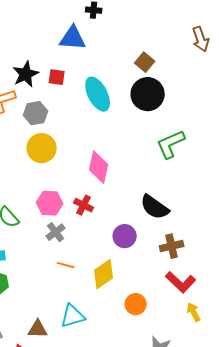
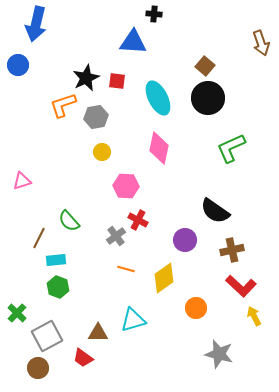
yellow circle: (42, 148) -> (102, 152), size x0.6
pink diamond: (99, 167) -> (159, 148), moved
pink hexagon: (50, 203) -> (126, 186), moved
red cross: (84, 205) -> (138, 220), moved

